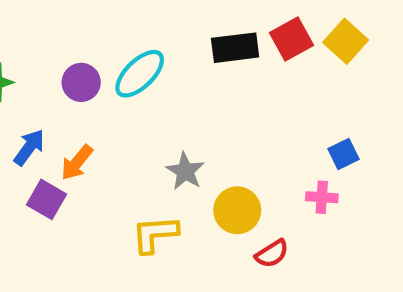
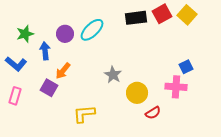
blue arrow: (29, 147) -> (45, 51), moved, turned -42
pink cross: (322, 197) -> (176, 87), size x1.5
yellow L-shape: (155, 234) -> (84, 114), moved

